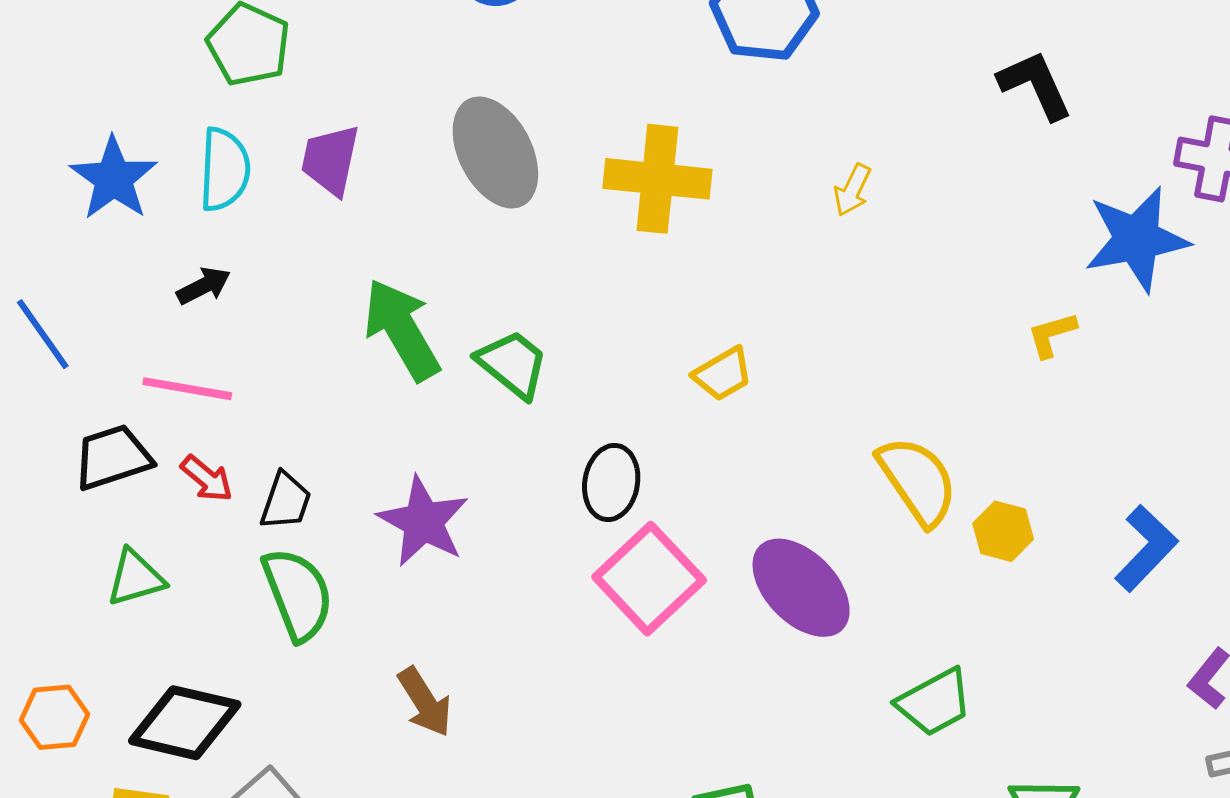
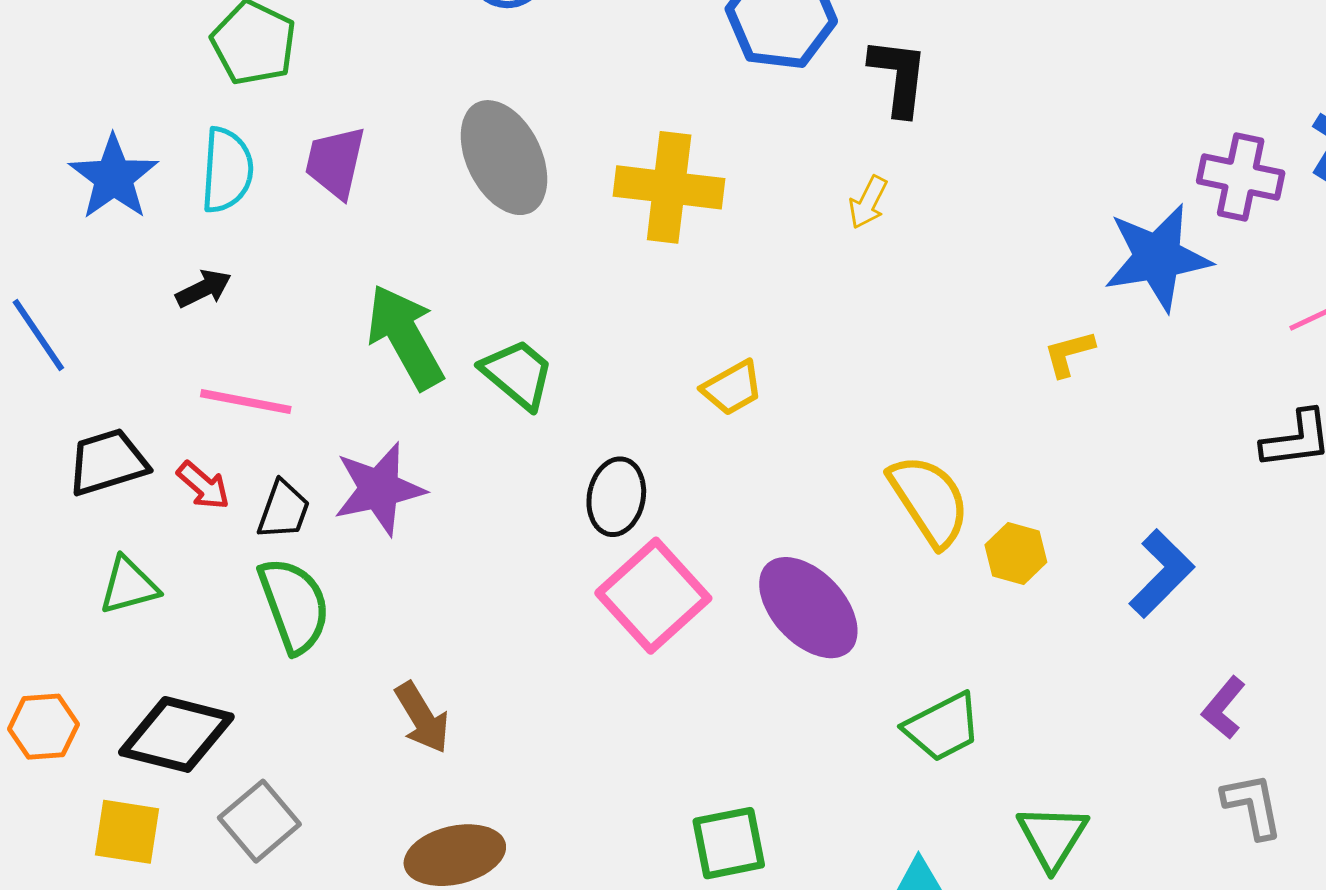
black L-shape: (1035, 85) -> (899, 77), moved, turned 30
pink line: (187, 389) -> (246, 402), moved
purple star: (423, 522) -> (379, 489), moved, turned 30

